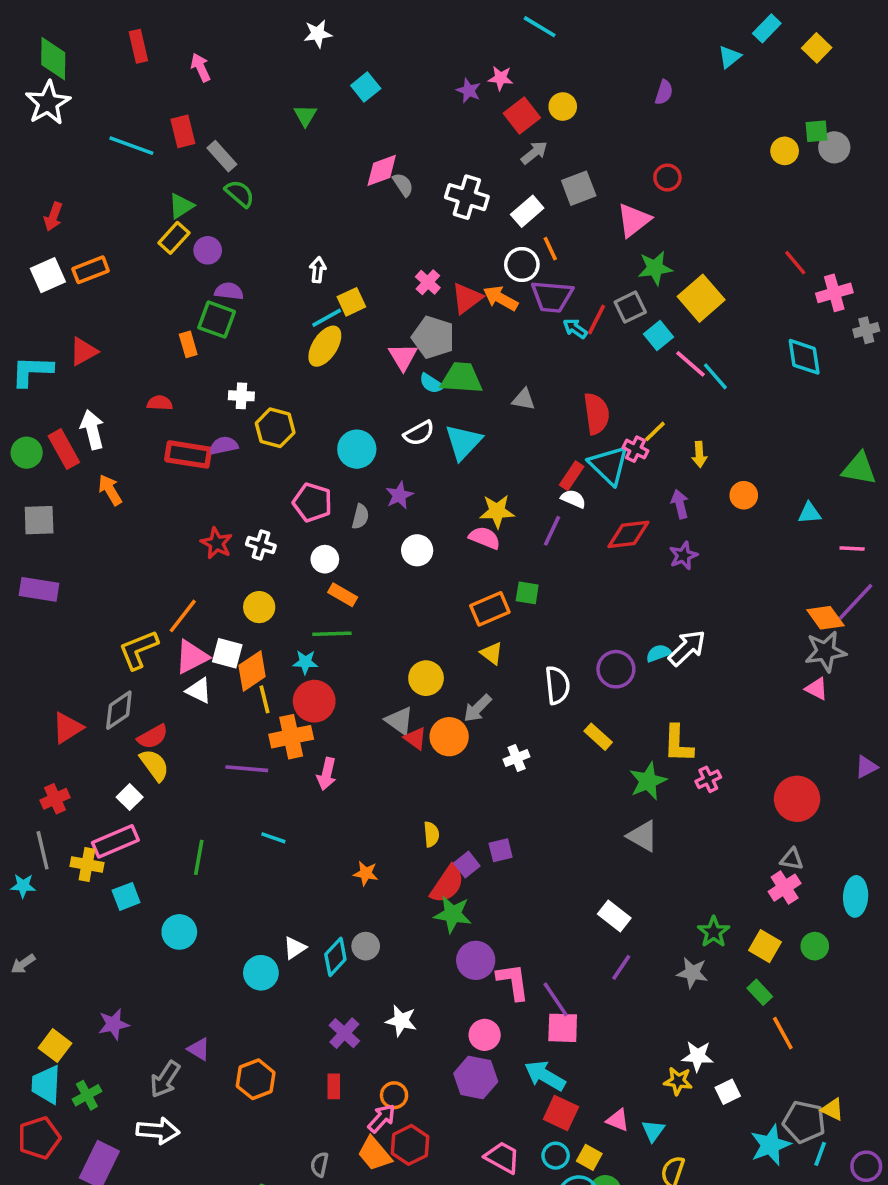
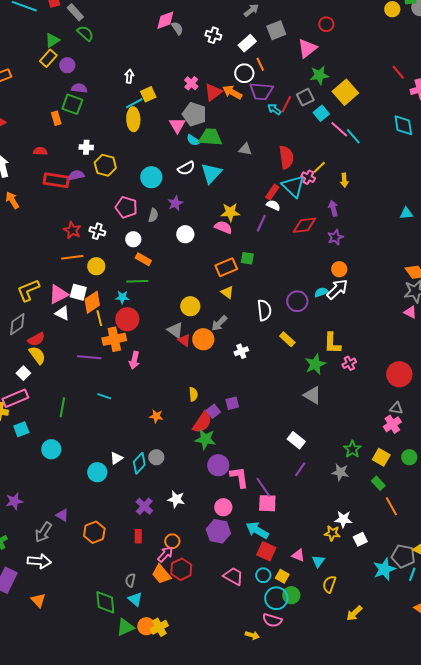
white cross: (467, 197) -> (213, 35), size x0.7
yellow ellipse: (325, 346) -> (133, 119), turned -35
orange circle: (744, 495) -> (339, 269), moved
orange line: (183, 616) -> (72, 257), moved, turned 45

